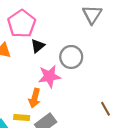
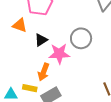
black triangle: (38, 46) -> (41, 40), moved

